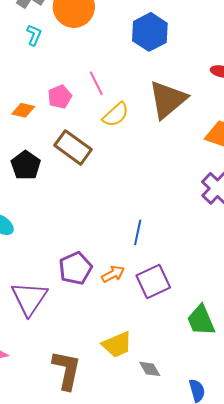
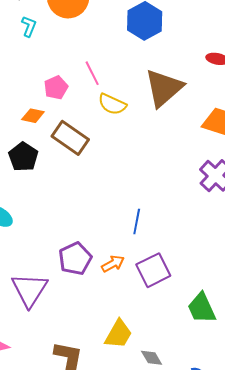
orange diamond: (23, 110) -> (33, 116), moved
yellow semicircle: (116, 115) -> (112, 104), turned 68
yellow trapezoid: (117, 345) -> (118, 334), turned -36

